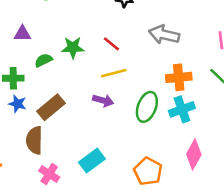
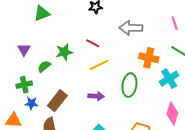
purple triangle: (22, 34) -> (24, 50), turned -48
orange cross: (179, 77) -> (149, 58), turned 30
purple arrow: (103, 101) -> (96, 96), moved
cyan cross: (182, 109) -> (169, 79), moved

